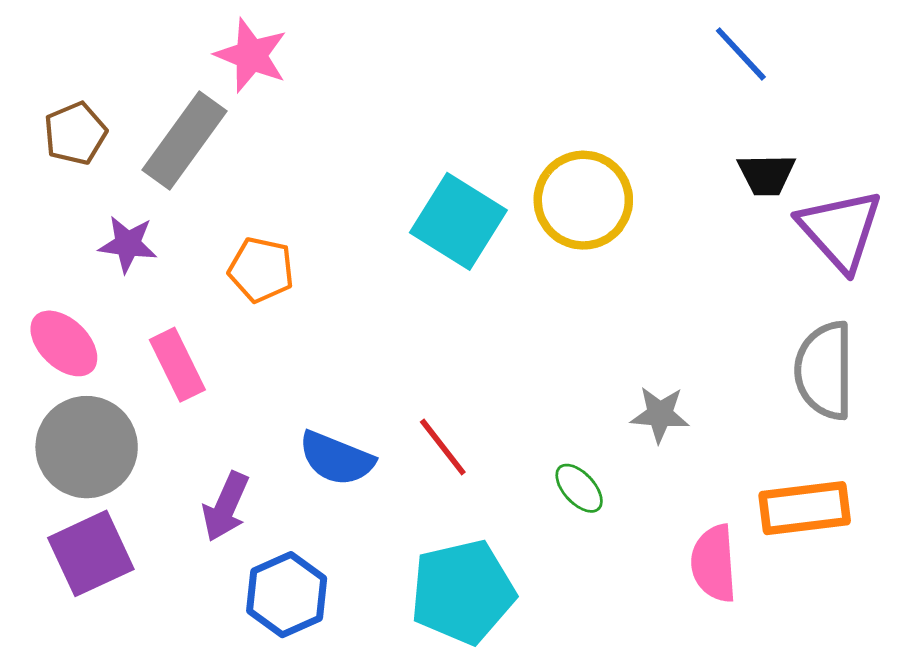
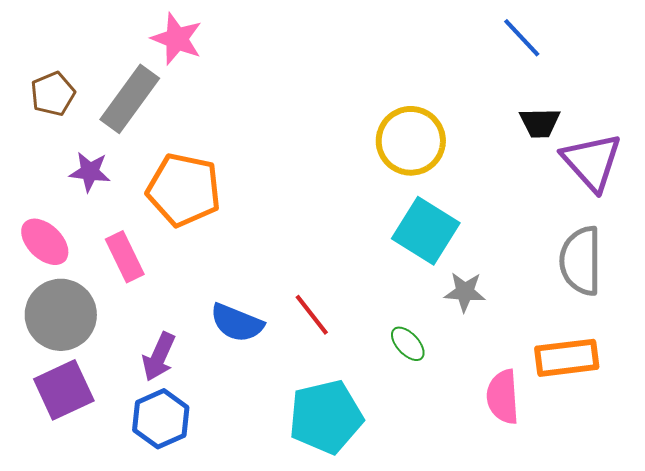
cyan square: (458, 221) -> (426, 231), moved
orange pentagon: (261, 270) -> (184, 190), size x1.6
blue hexagon: (287, 595) -> (161, 419), moved

